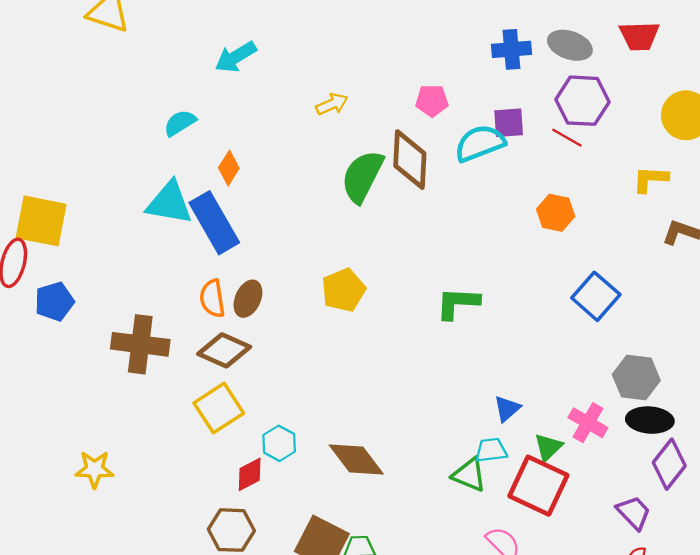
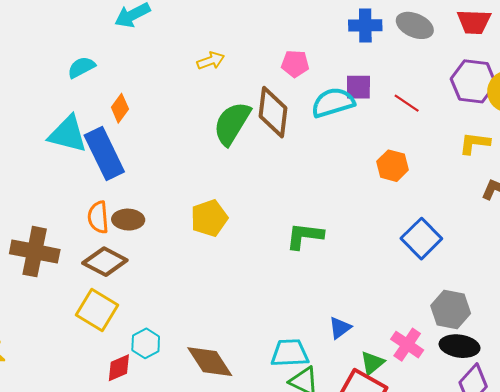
purple hexagon: (583, 101) -> (473, 81), moved
brown ellipse: (248, 299) -> (128, 220), turned 64
yellow square: (219, 408) -> (97, 310), turned -30
cyan trapezoid: (491, 450) -> (290, 353), moved, size x1.4

